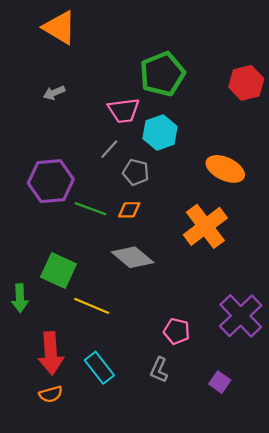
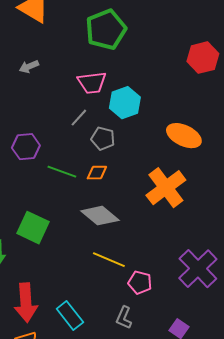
green pentagon: (162, 74) -> (106, 30), moved
purple hexagon: (51, 181) -> (26, 147), size x0.7
yellow line: (92, 306) -> (109, 260), moved

